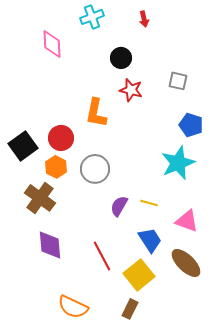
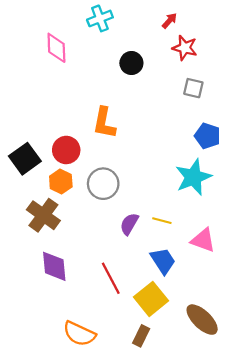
red arrow: (144, 19) -> (169, 21), moved, turned -126
red star: (131, 90) -> (185, 48), moved
brown ellipse: (186, 263) -> (202, 320), moved

